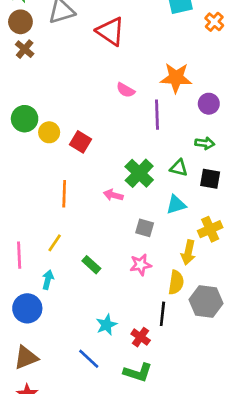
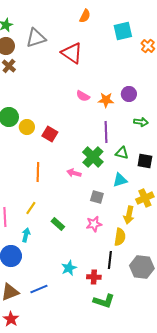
orange star: (176, 78) -> (106, 100), moved, size x0.7
purple circle: (209, 104) -> (129, 94), moved
purple line: (157, 115) -> (106, 132), moved
green arrow: (205, 143) -> (141, 122), moved
gray hexagon: (206, 302) -> (142, 267), moved
red cross: (141, 337) -> (94, 277), turned -32
blue line: (89, 359) -> (39, 289), moved, turned -66
green L-shape: (138, 373) -> (104, 301), moved

